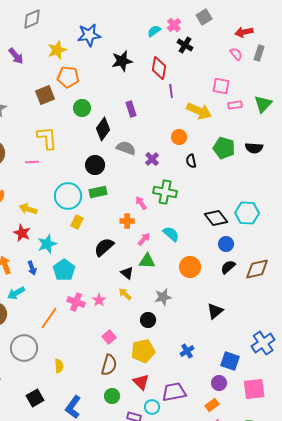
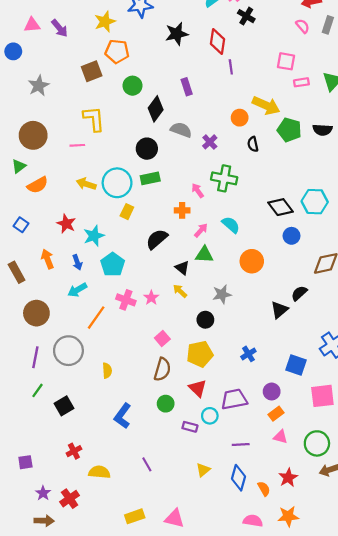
yellow arrow: (199, 111) -> (266, 106), moved
yellow arrow: (28, 209) -> (86, 184), moved
black semicircle: (228, 267) -> (299, 293), moved
cyan arrow: (16, 293) -> (77, 290), moved
purple circle: (219, 383) -> (272, 392), moved
black square: (35, 398) -> (64, 406), moved

